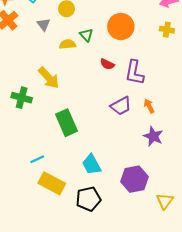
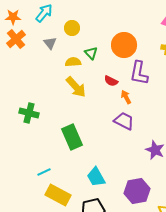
purple L-shape: (134, 73) -> (139, 73), moved
yellow arrow: (49, 78) -> (76, 87), moved
purple trapezoid: (121, 106) -> (124, 121), turned -125
orange arrow: (149, 106) -> (126, 97), moved

